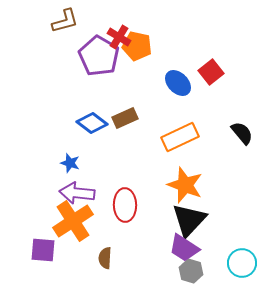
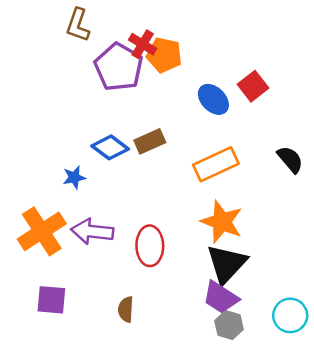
brown L-shape: (65, 21) -> (78, 25), turned 124
blue star: (70, 163) -> (74, 177), moved, turned -30
orange cross: (73, 221) -> (42, 231), moved

